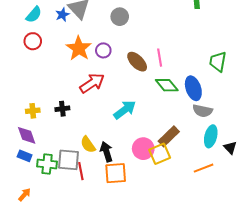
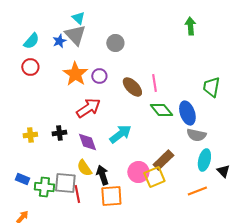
purple diamond: (27, 135) -> (87, 142), moved

